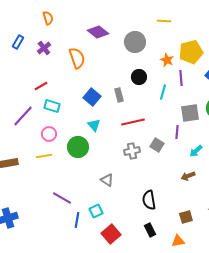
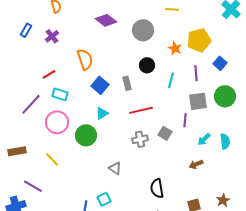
orange semicircle: (77, 58) -> (85, 59), moved
purple line: (181, 78) -> (196, 73), moved
cyan triangle: (94, 125) -> (102, 113), turned 40
pink circle: (49, 134) -> (57, 122), size x1.5
yellow line: (44, 156) -> (52, 159), moved, turned 56
purple line: (62, 198) -> (33, 186), moved

